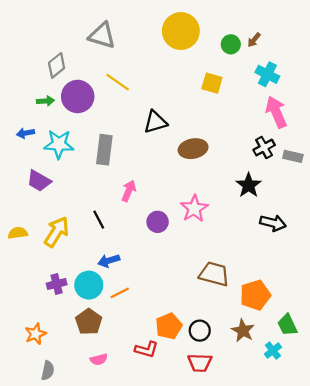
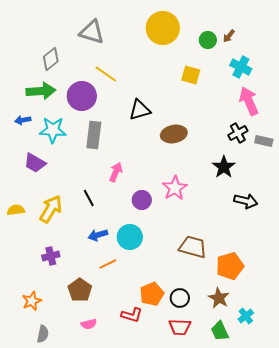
purple circle: (78, 96) -> (82, 96), moved
green arrow: (45, 101) -> (41, 91), size x1.8
cyan circle: (89, 285) -> (130, 237), moved
green trapezoid: (287, 325) -> (220, 331), moved

